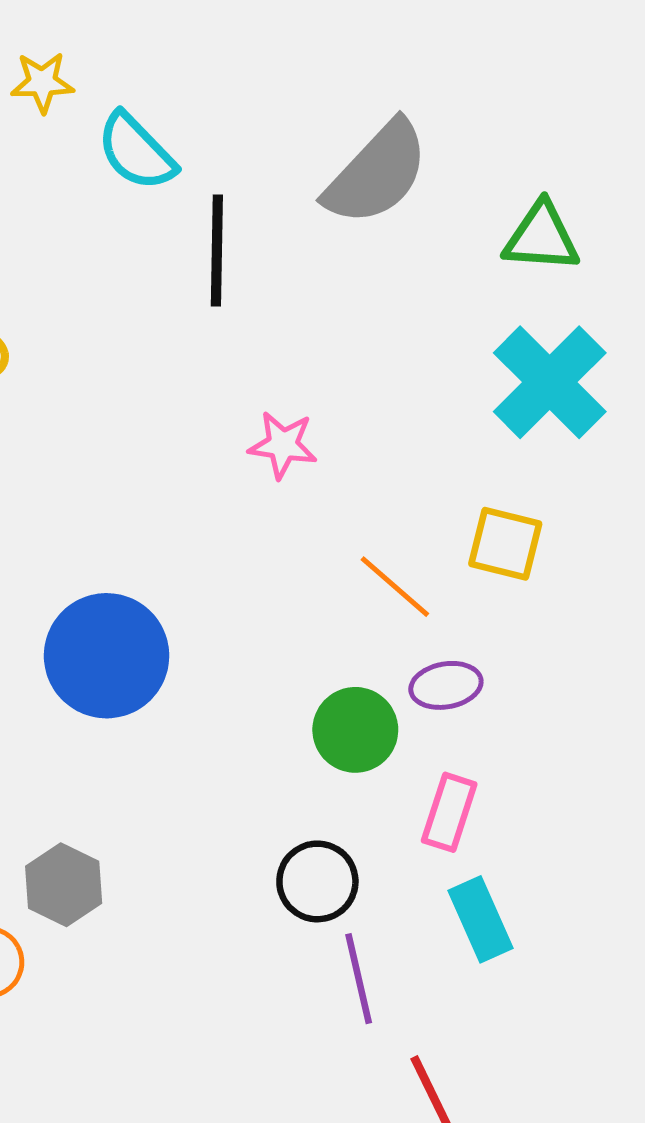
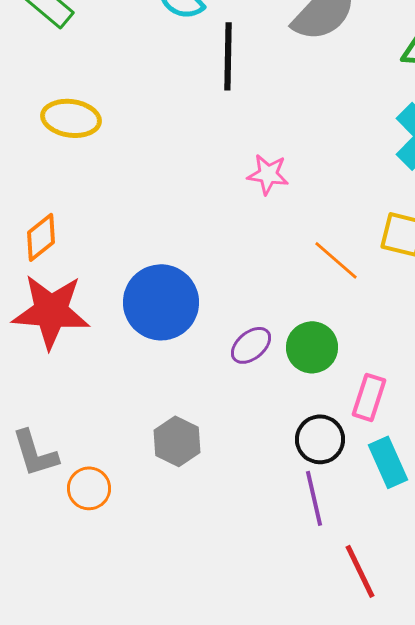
purple ellipse: (446, 685) -> (251, 345), moved, turned -30
black circle: (317, 881) -> (320, 439), moved
gray hexagon: (64, 885) -> (177, 441), moved

